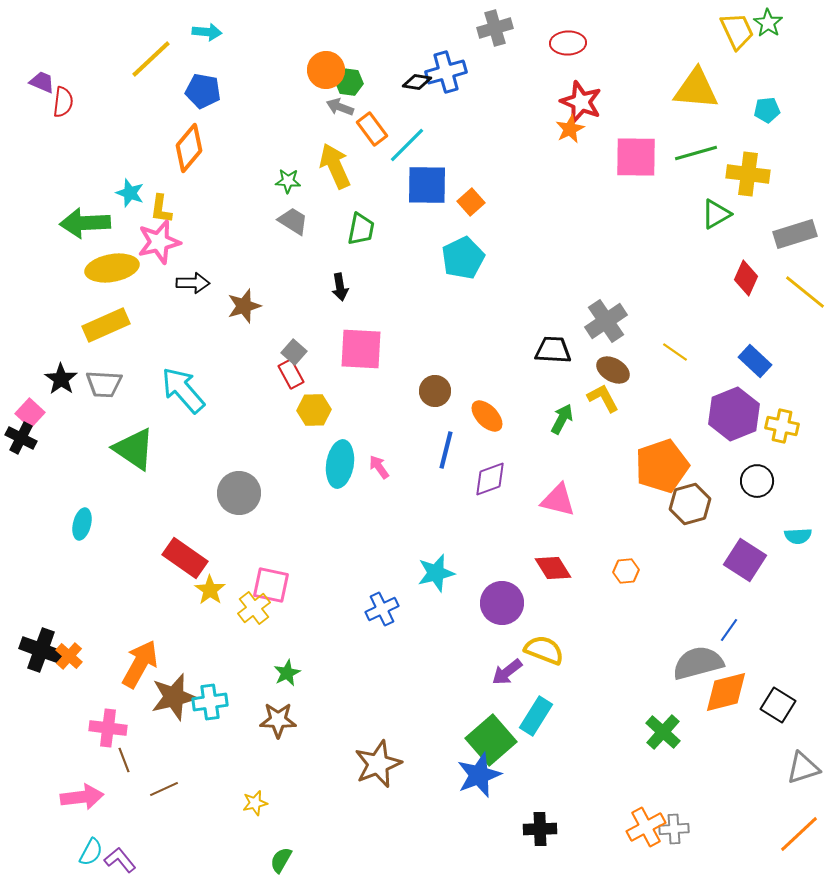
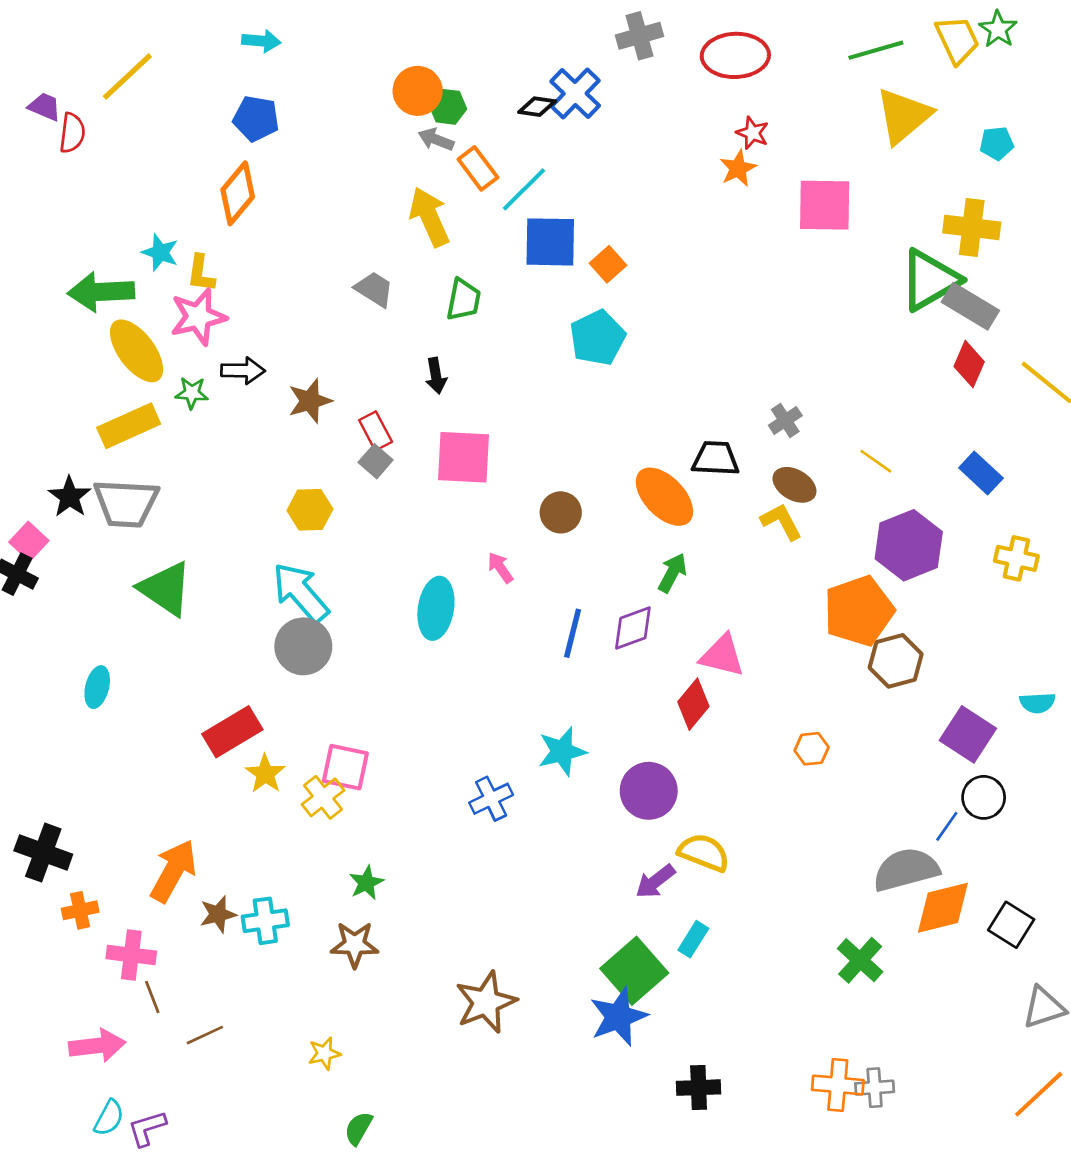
red ellipse: (568, 43) -> (735, 55), size x1.4
yellow line: (151, 59) -> (127, 76), moved
blue cross: (446, 72) -> (575, 94), turned -30
yellow triangle: (696, 89) -> (903, 116), turned -45
red star: (581, 102) -> (752, 133), size x0.6
green line: (696, 153) -> (876, 50), moved
green star: (288, 181) -> (192, 393), moved
green triangle: (716, 214) -> (930, 280), size x1.6
gray rectangle: (795, 234) -> (970, 306), moved, turned 48
yellow ellipse: (112, 268) -> (137, 351), turned 63
gray cross: (606, 321) -> (785, 420), size x0.6
red rectangle: (291, 374) -> (376, 431), moved
gray trapezoid: (104, 384) -> (126, 503), size x1.4
cyan arrow: (183, 390) -> (301, 593), moved
yellow hexagon: (314, 410) -> (310, 510), moved
purple hexagon: (734, 414) -> (909, 545), moved
orange ellipse: (487, 416) -> (664, 497), moved, size x1.4
green arrow: (562, 419) -> (672, 573), moved
blue line: (446, 450) -> (573, 633), moved
pink arrow: (379, 467) -> (500, 568), moved
black circle: (757, 481) -> (984, 797), moved
red rectangle: (185, 558) -> (232, 732), turned -66
red diamond: (553, 568) -> (693, 704), moved, turned 72
orange cross: (69, 656) -> (80, 910), moved, turned 36
brown star: (174, 697) -> (218, 914), size x0.6
cyan rectangle: (536, 716) -> (693, 939), size x0.7
orange cross: (646, 827) -> (838, 1085), turned 33
purple L-shape: (120, 860) -> (147, 1128), turned -68

